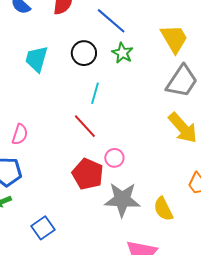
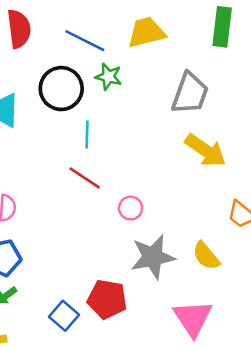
yellow trapezoid: (174, 39) -> (146, 32), moved, turned -60
black circle: (84, 53) -> (61, 89), size x1.4
red pentagon: (88, 174) -> (107, 299), moved

